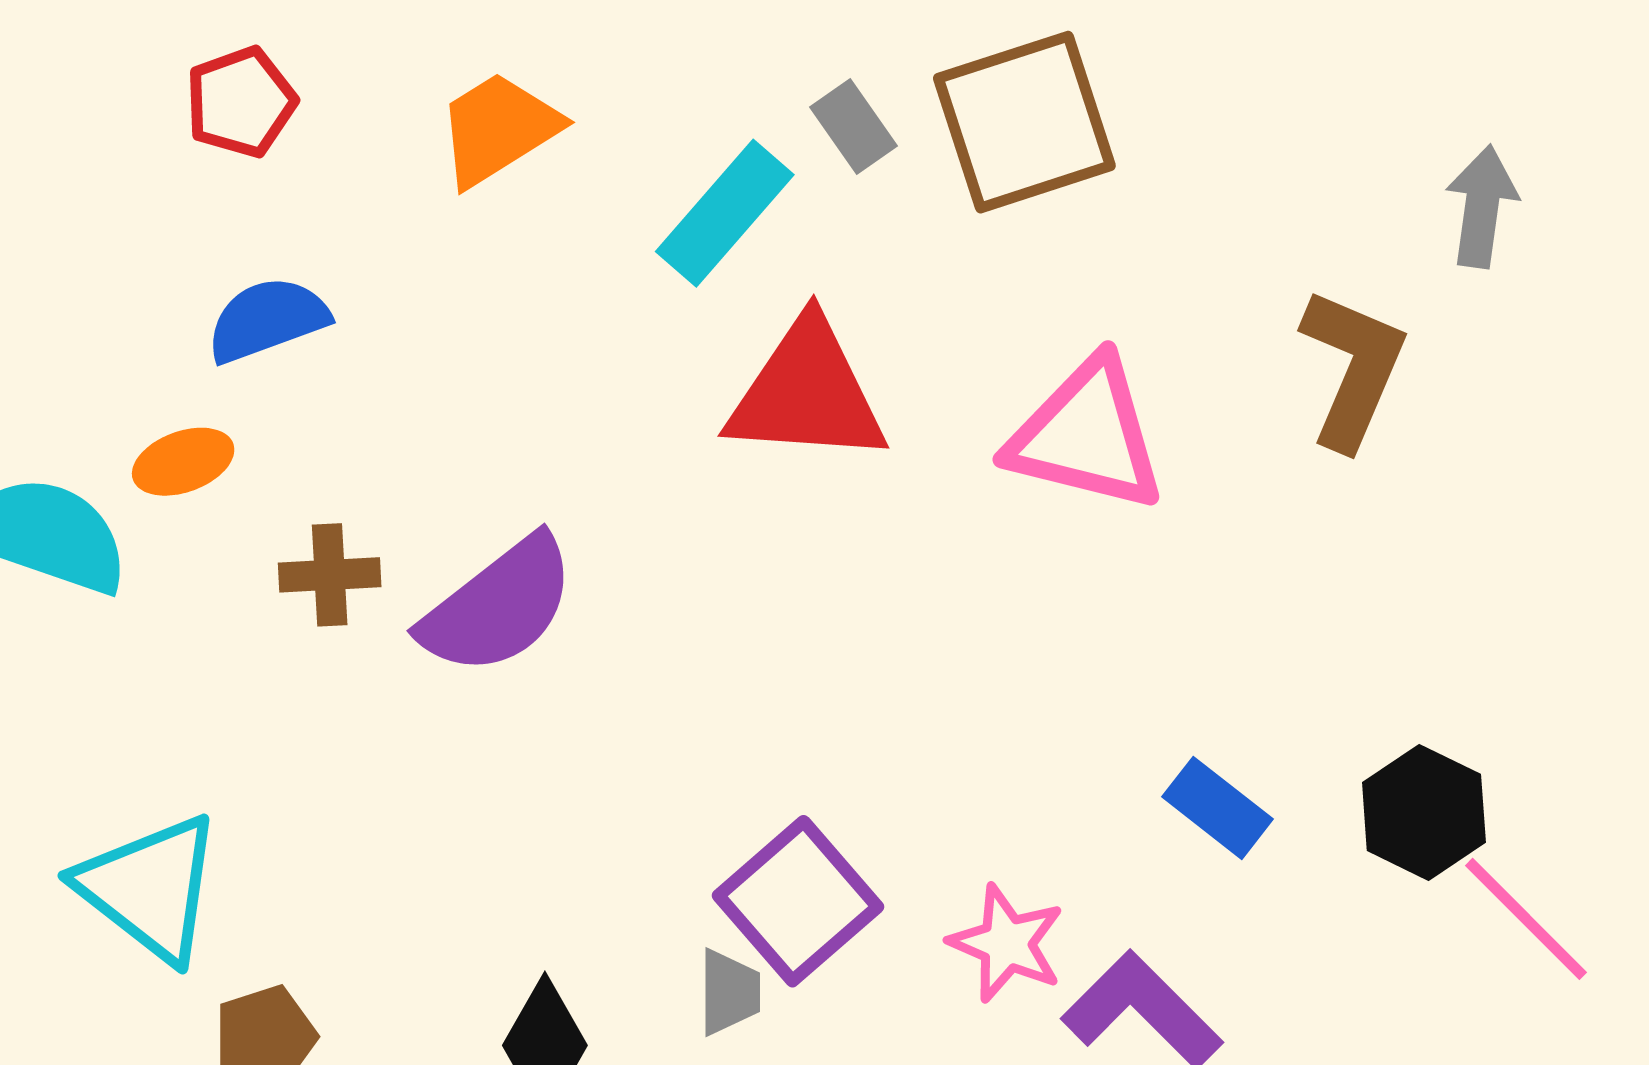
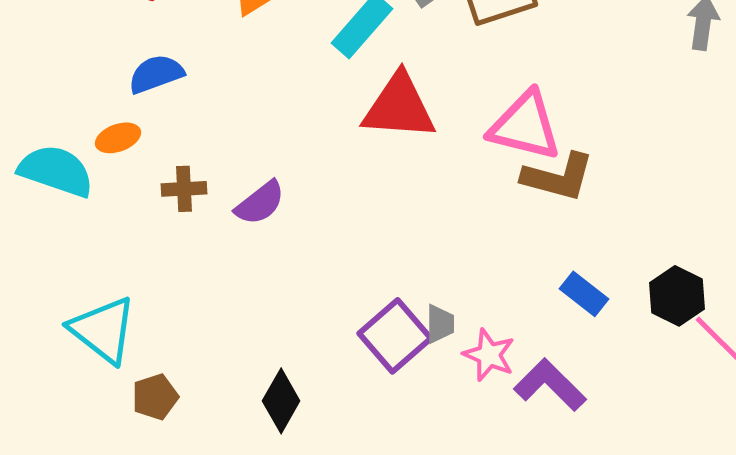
brown L-shape: (1353, 368) -> (558, 177), moved, turned 82
purple semicircle: (498, 606) -> (260, 203), size x0.7
gray trapezoid: (729, 992) -> (440, 324), moved

